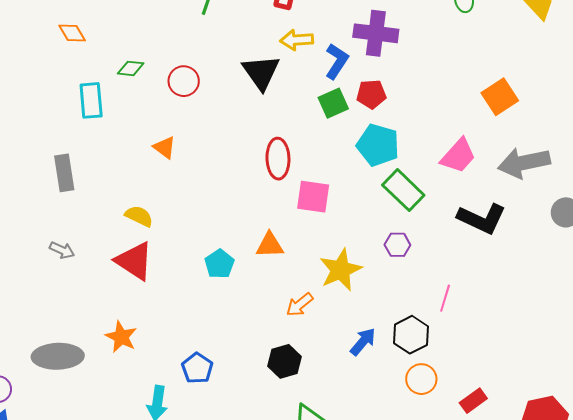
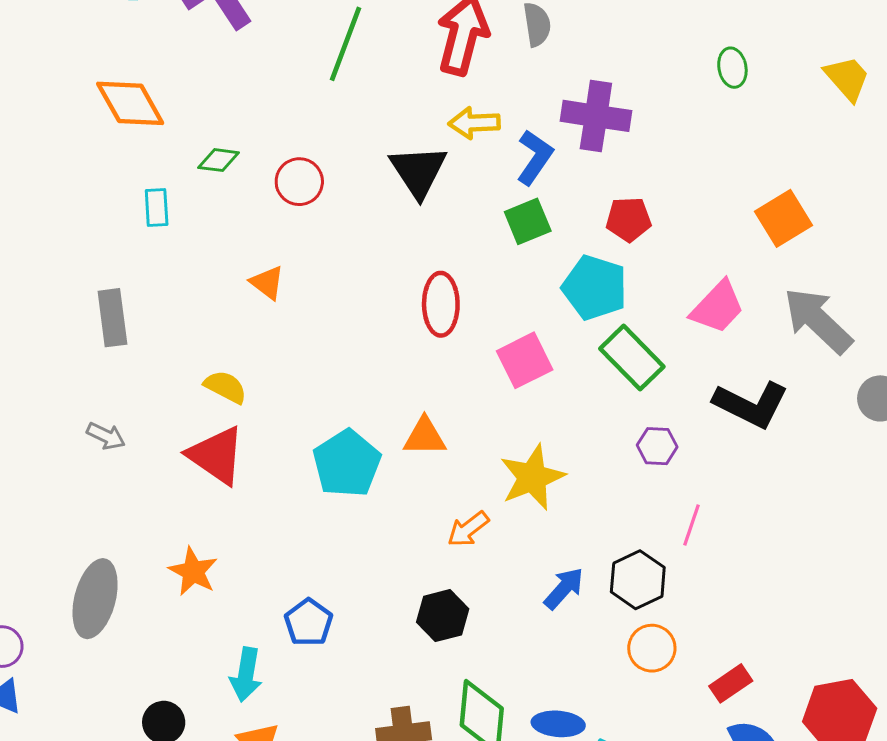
orange diamond: (72, 33) -> (130, 103), size x1.6
red pentagon: (371, 94) -> (629, 219), moved
cyan rectangle: (91, 100) -> (157, 207), size x0.7
gray arrow: (524, 163) -> (818, 320), turned 54
pink square: (313, 197) -> (525, 360), moved, turned -36
purple hexagon: (397, 245) -> (657, 446), moved
cyan pentagon: (219, 264) -> (347, 463), size x1.5
gray ellipse: (58, 356) -> (95, 599), turned -75

